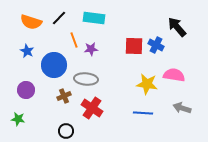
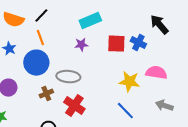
cyan rectangle: (94, 18) -> (90, 21), moved, turned -30
orange line: (74, 40) -> (40, 38), moved
purple star: (91, 49) -> (81, 45), moved
blue line: (143, 113) -> (125, 111), turned 42

